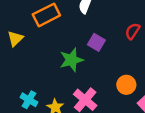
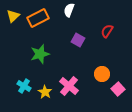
yellow triangle: (15, 39) -> (13, 16), moved
green star: (71, 60) -> (40, 54), moved

